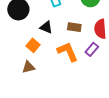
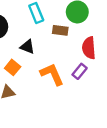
brown rectangle: (74, 27) -> (60, 30), moved

